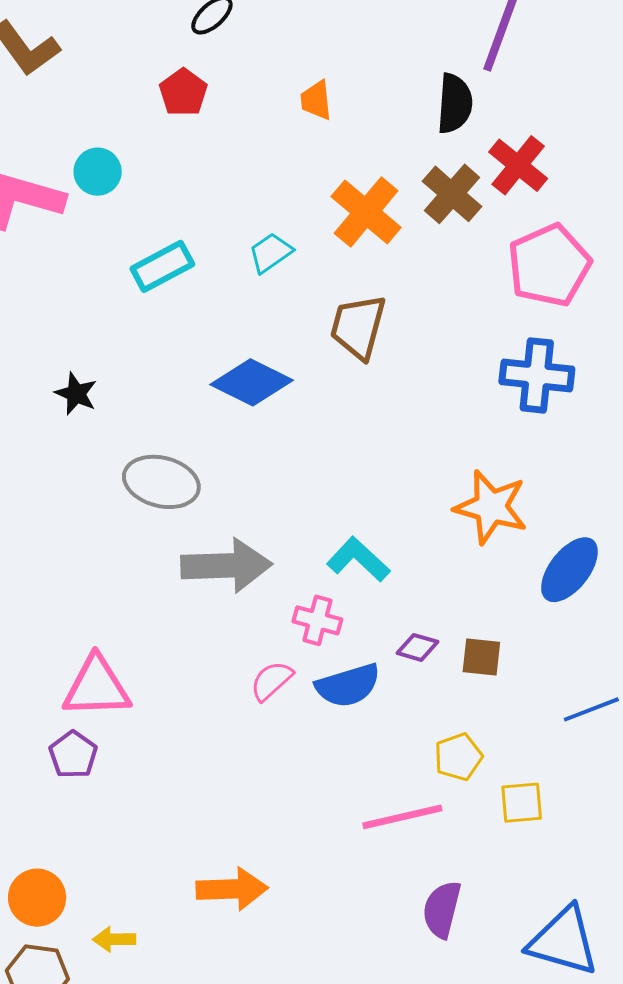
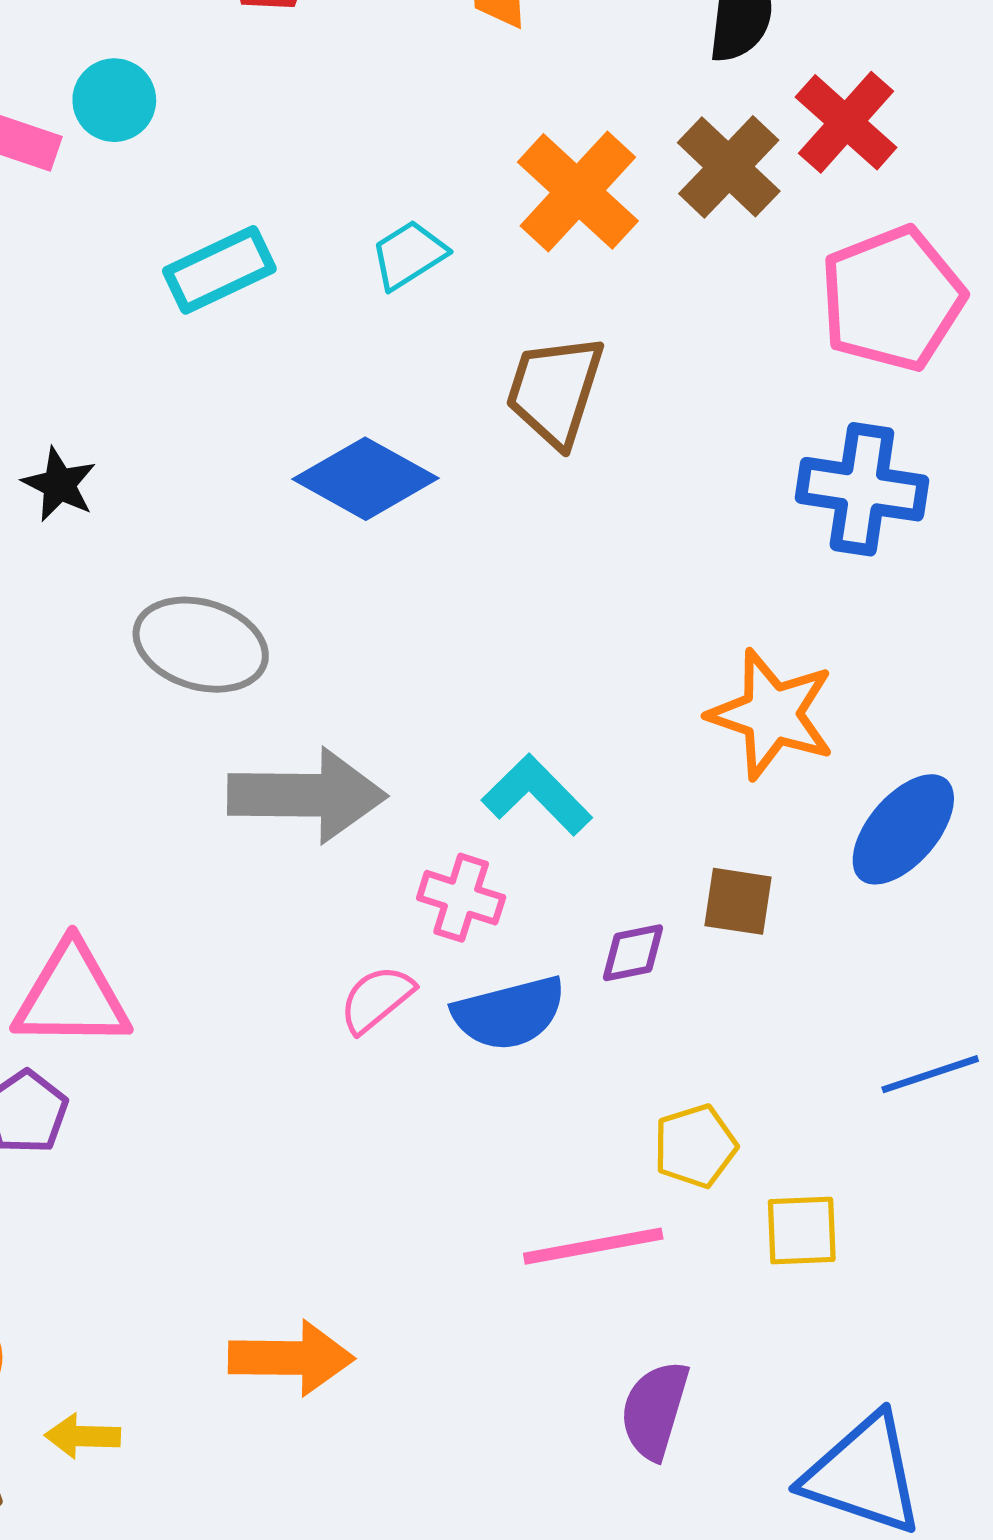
purple diamond: (418, 647) -> (633, 953), turned -30
brown square: (481, 657) -> (738, 901), moved

